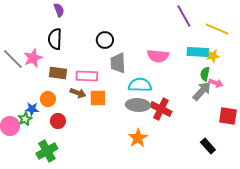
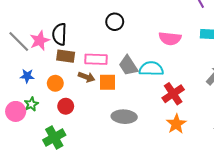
black semicircle: (55, 39) -> (59, 34), moved
gray trapezoid: (118, 63) -> (128, 66), moved, turned -30
gray ellipse: (138, 105) -> (124, 117), moved
blue star: (32, 109) -> (27, 76), moved
red cross: (161, 109) -> (173, 94), turned 30
orange star: (138, 138) -> (176, 124), moved

